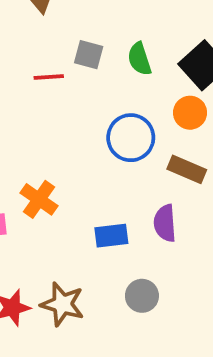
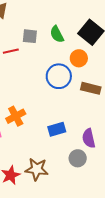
orange circle: (190, 113) -> (79, 58), moved
orange cross: (39, 199) -> (16, 116), turned 36
purple semicircle: (165, 223) -> (89, 138), moved

